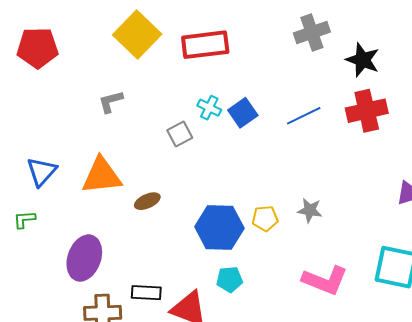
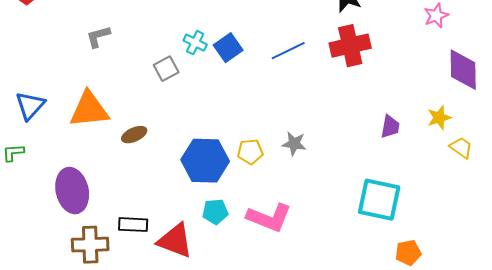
purple ellipse: (84, 258) -> (72, 191), turned -33
pink L-shape: (325, 280) -> (269, 218), moved

